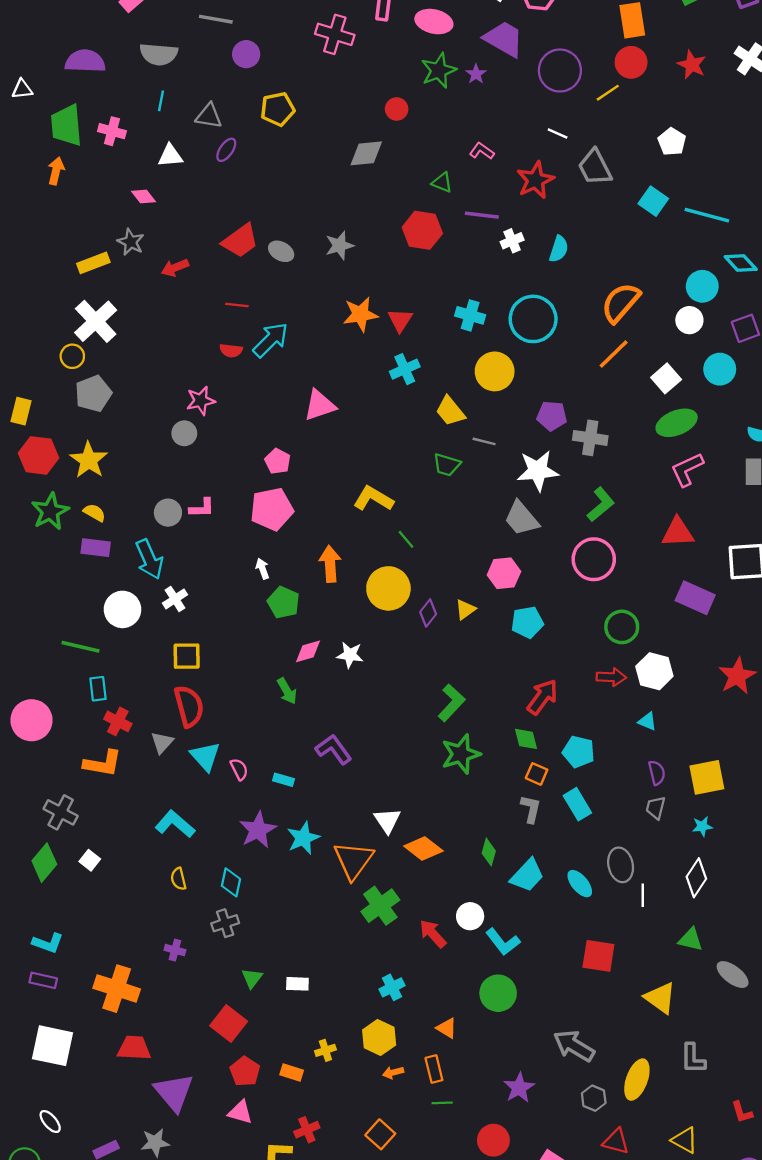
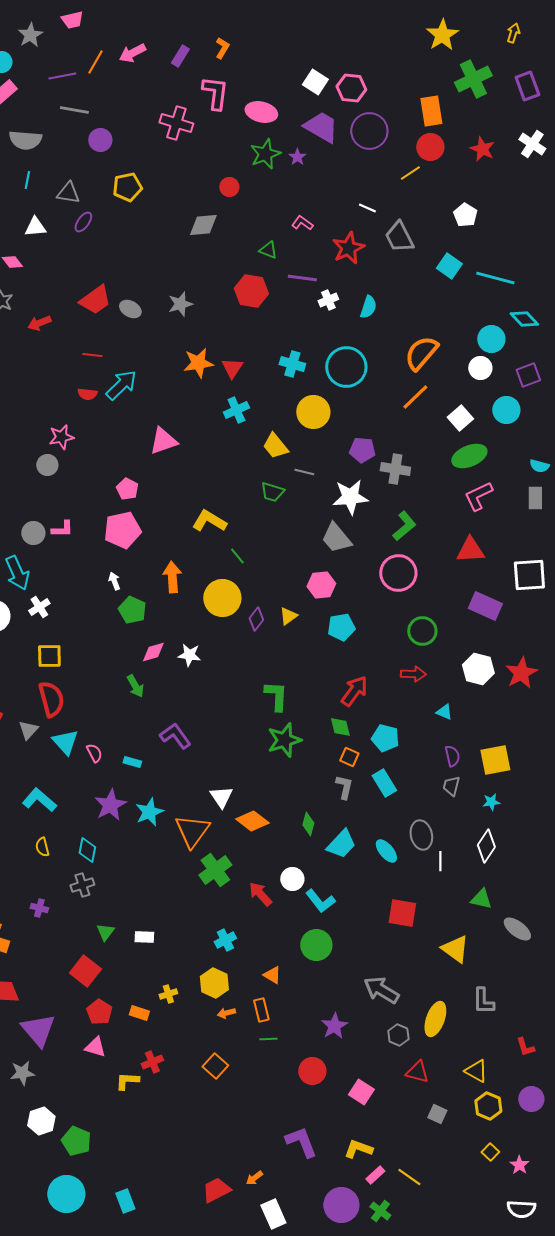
purple circle: (560, 70) -> (369, 131), moved
white hexagon: (654, 671) -> (478, 669), moved
green L-shape: (451, 703) -> (276, 696), turned -40

